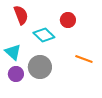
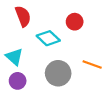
gray circle: (40, 67) -> (58, 73), moved

